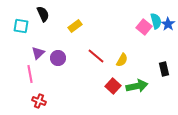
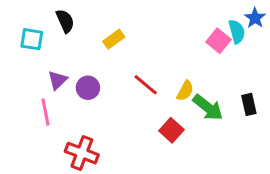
blue star: (168, 24) -> (255, 18), moved
green arrow: (137, 86) -> (208, 107), moved, turned 50
red cross: (39, 101) -> (82, 153), moved, size x1.5

